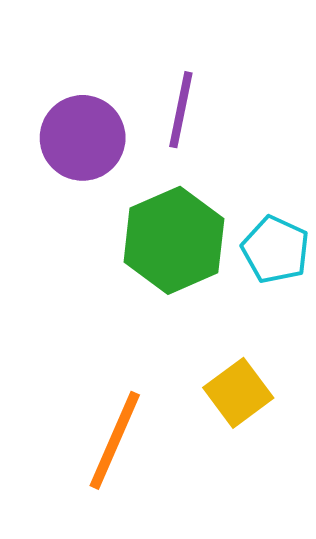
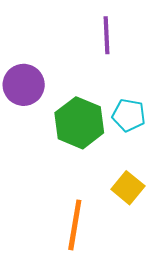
purple line: (181, 110) -> (107, 35), moved

